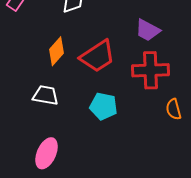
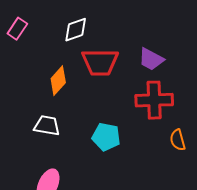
red trapezoid: (98, 56) -> (100, 62), moved, turned 33

